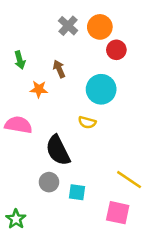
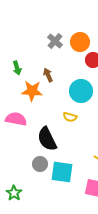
orange star: (39, 89) -> (32, 91), size x1.5
cyan square: (77, 192) -> (62, 172), size x1.6

